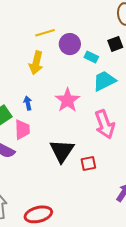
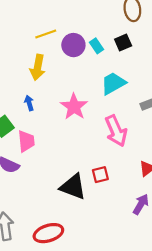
cyan rectangle: (91, 57) -> (96, 46), moved, turned 32
blue arrow: (28, 103) -> (29, 103), moved
black triangle: (62, 151) -> (73, 187), moved, turned -40

